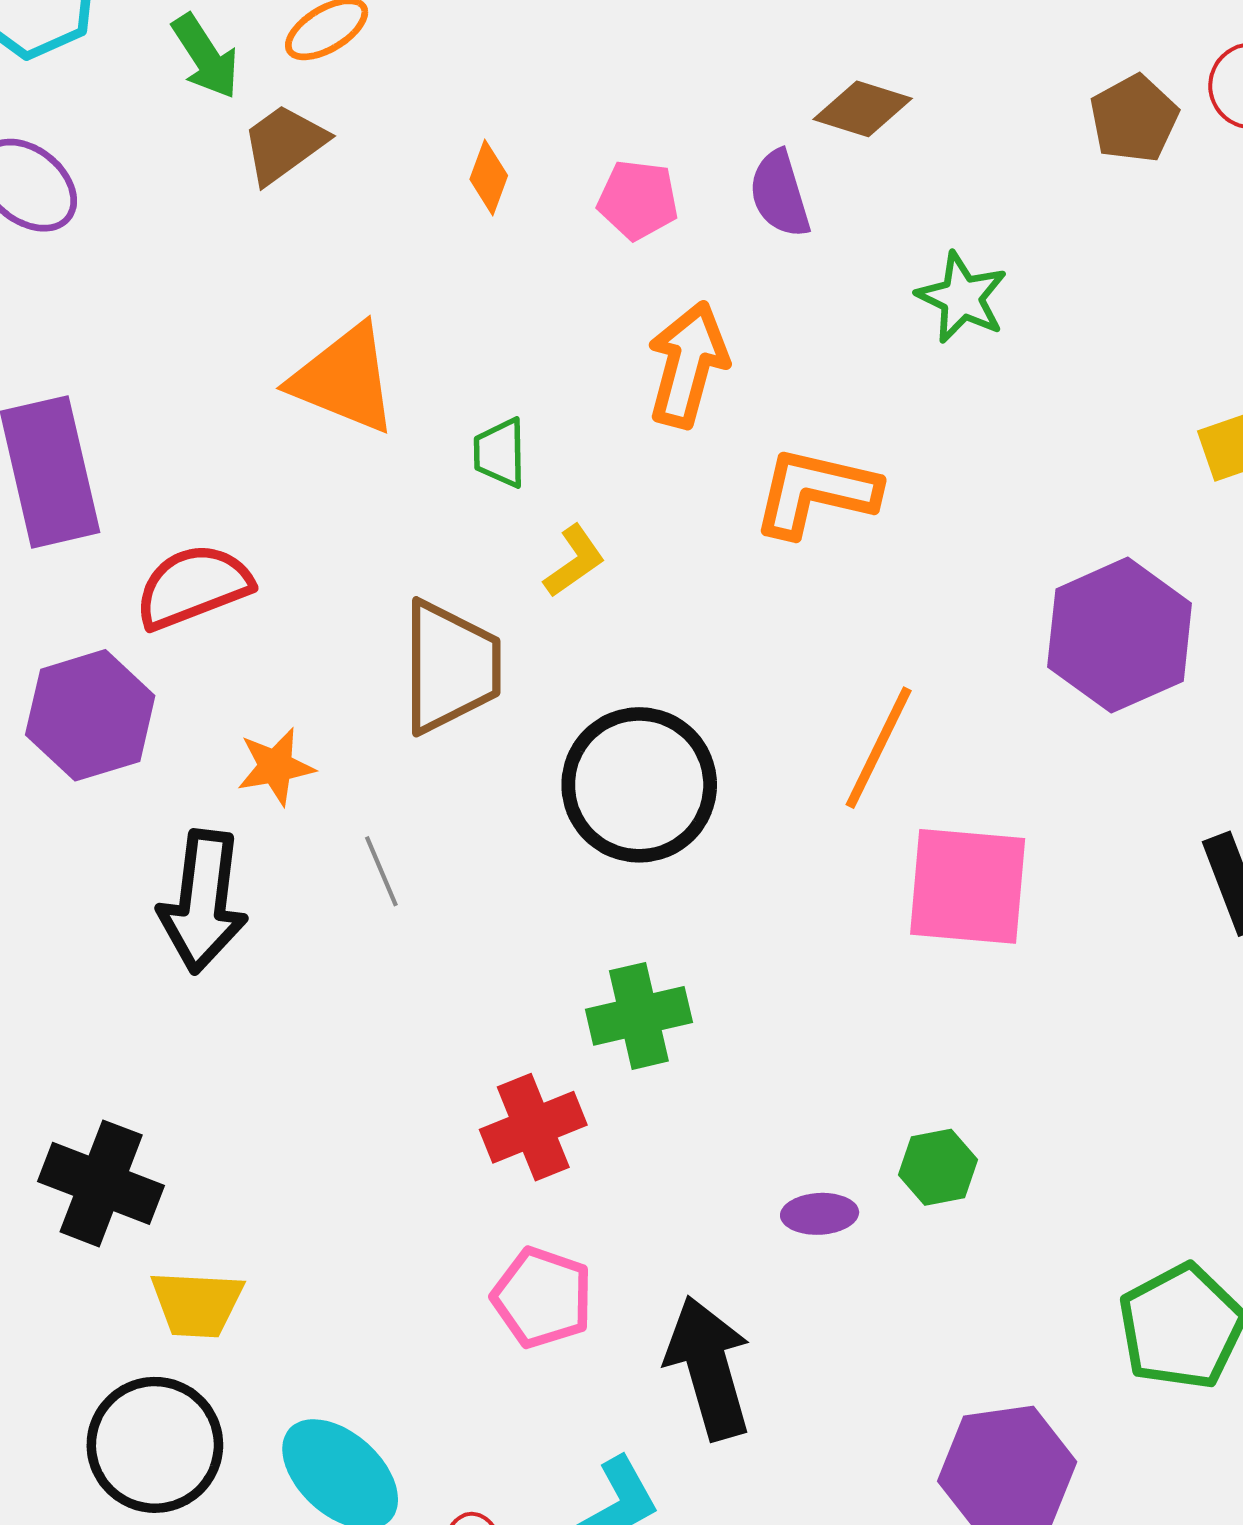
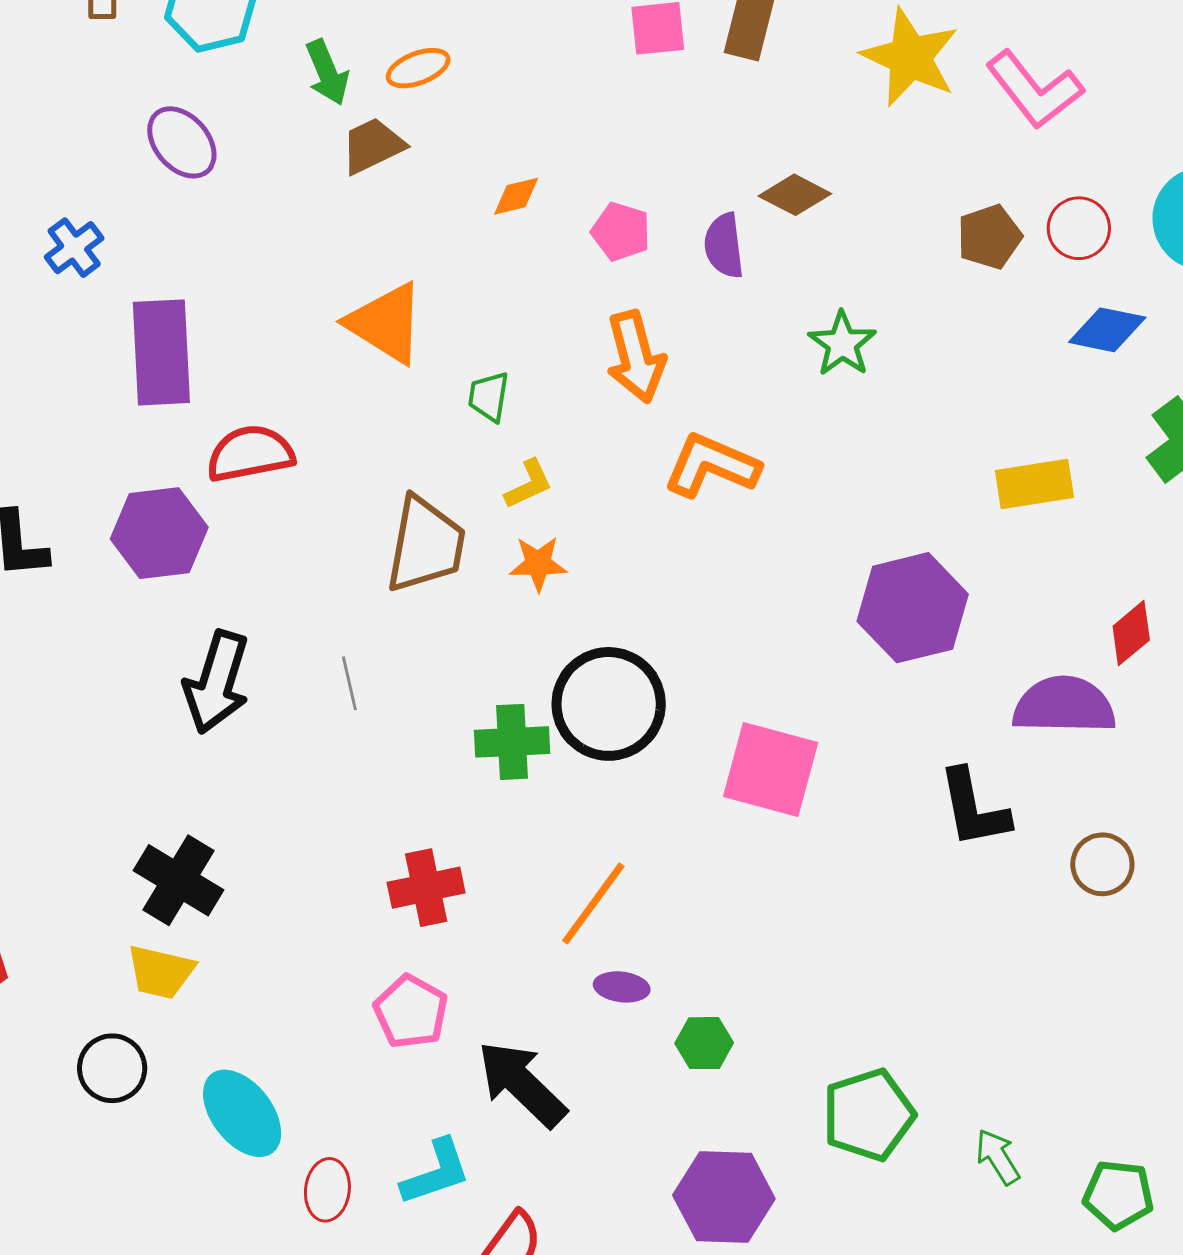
orange diamond: (489, 177) -> (516, 196), turned 46
orange arrow: (688, 365) -> (636, 357), turned 140
orange line: (879, 748) -> (593, 903), moved
orange star: (276, 767) -> (538, 564), moved
black circle: (639, 785) -> (609, 704), moved
green cross: (639, 1016) -> (512, 742), moved
green hexagon: (938, 1167) -> (704, 1043), moved
black cross: (101, 1183) -> (178, 880), moved
black arrow: (709, 1368) -> (522, 1084), turned -40
black circle: (155, 1445) -> (112, 1068), size x0.7

